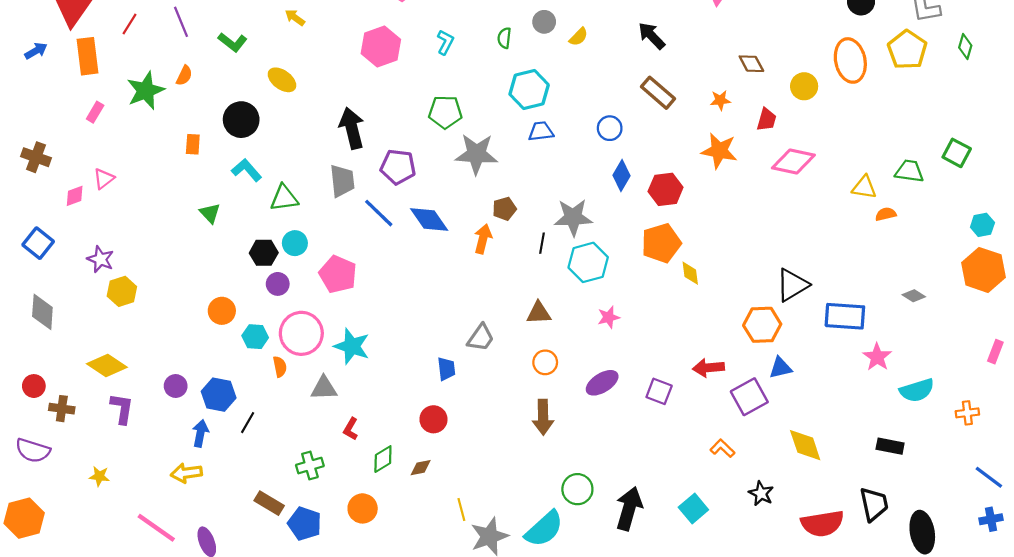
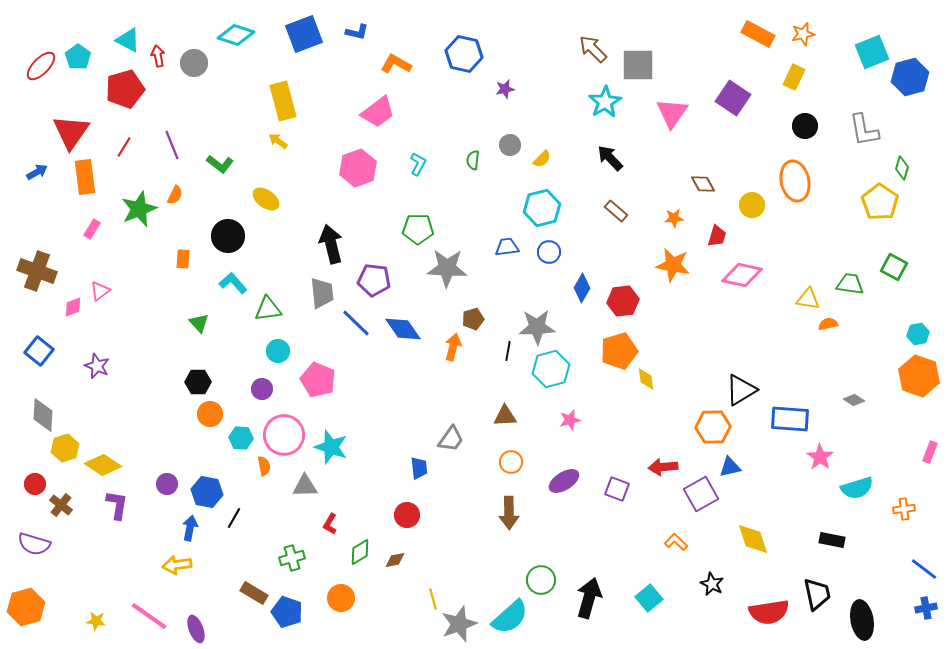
yellow pentagon: (907, 50) -> (880, 202), moved
cyan hexagon: (529, 89) -> (542, 208), moved
brown rectangle: (658, 93) -> (616, 211), size x0.7
blue circle: (610, 128) -> (549, 252), moved
brown cross: (36, 157) -> (37, 271), size x1.4
black hexagon: (264, 253) -> (198, 382), moved
yellow hexagon: (122, 291) -> (65, 448), moved
brown cross: (62, 409) -> (61, 505), turned 30
yellow star: (99, 476) -> (96, 621), moved

